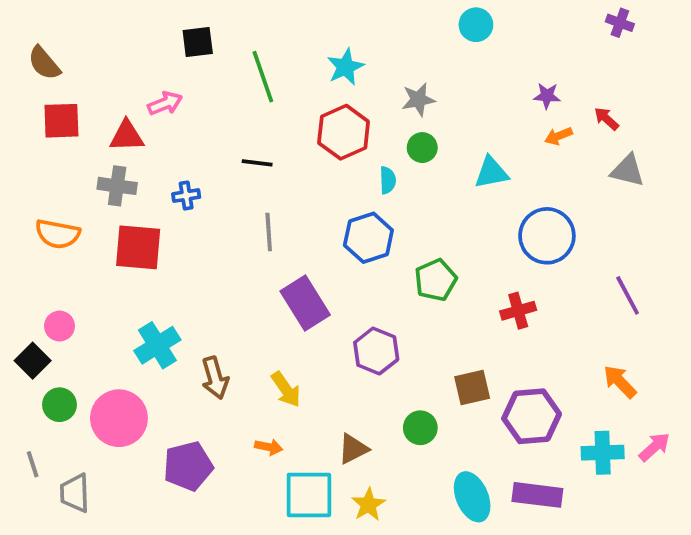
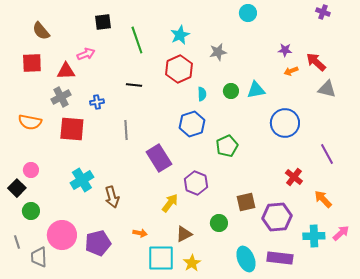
brown semicircle: (44, 63) -> (41, 31), moved
red arrow: (606, 119) -> (316, 62), size x1.5
green circle: (422, 148) -> (231, 91), moved
gray cross: (117, 186) -> (61, 97), turned -36
gray line: (269, 232) -> (126, 130), moved
red cross: (518, 311) -> (294, 177), moved, turned -36
yellow arrow: (286, 389) -> (170, 203), moved, turned -108
pink circle: (119, 418) -> (62, 235), moved

